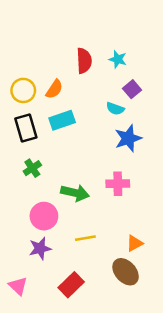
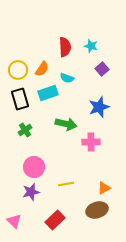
cyan semicircle: (115, 109) -> (67, 78), moved
green arrow: (75, 193) -> (66, 124), moved
brown ellipse: (126, 272) -> (97, 210), turned -65

